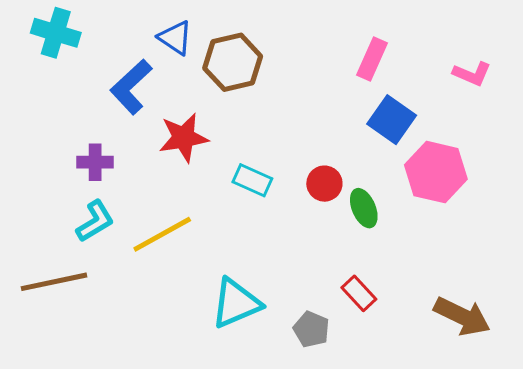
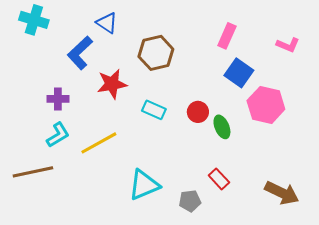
brown hexagon: (233, 62) -> (156, 53), moved
gray pentagon: (311, 329) -> (190, 201), turned -30

